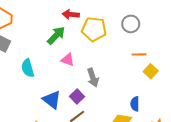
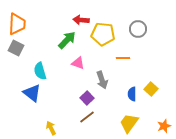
orange line: (139, 54) -> (123, 58), moved
yellow square: (151, 71) -> (151, 89), moved
blue triangle: (52, 100) -> (32, 93), moved
blue semicircle: (135, 104) -> (132, 94), moved

